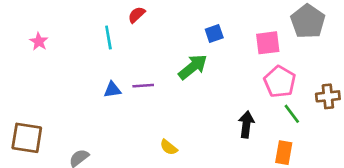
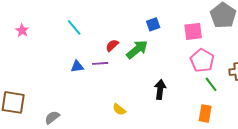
red semicircle: (137, 15) -> (112, 45), moved
cyan line: (108, 37) -> (74, 27), turned -30
black arrow: (246, 124) -> (160, 89), moved

